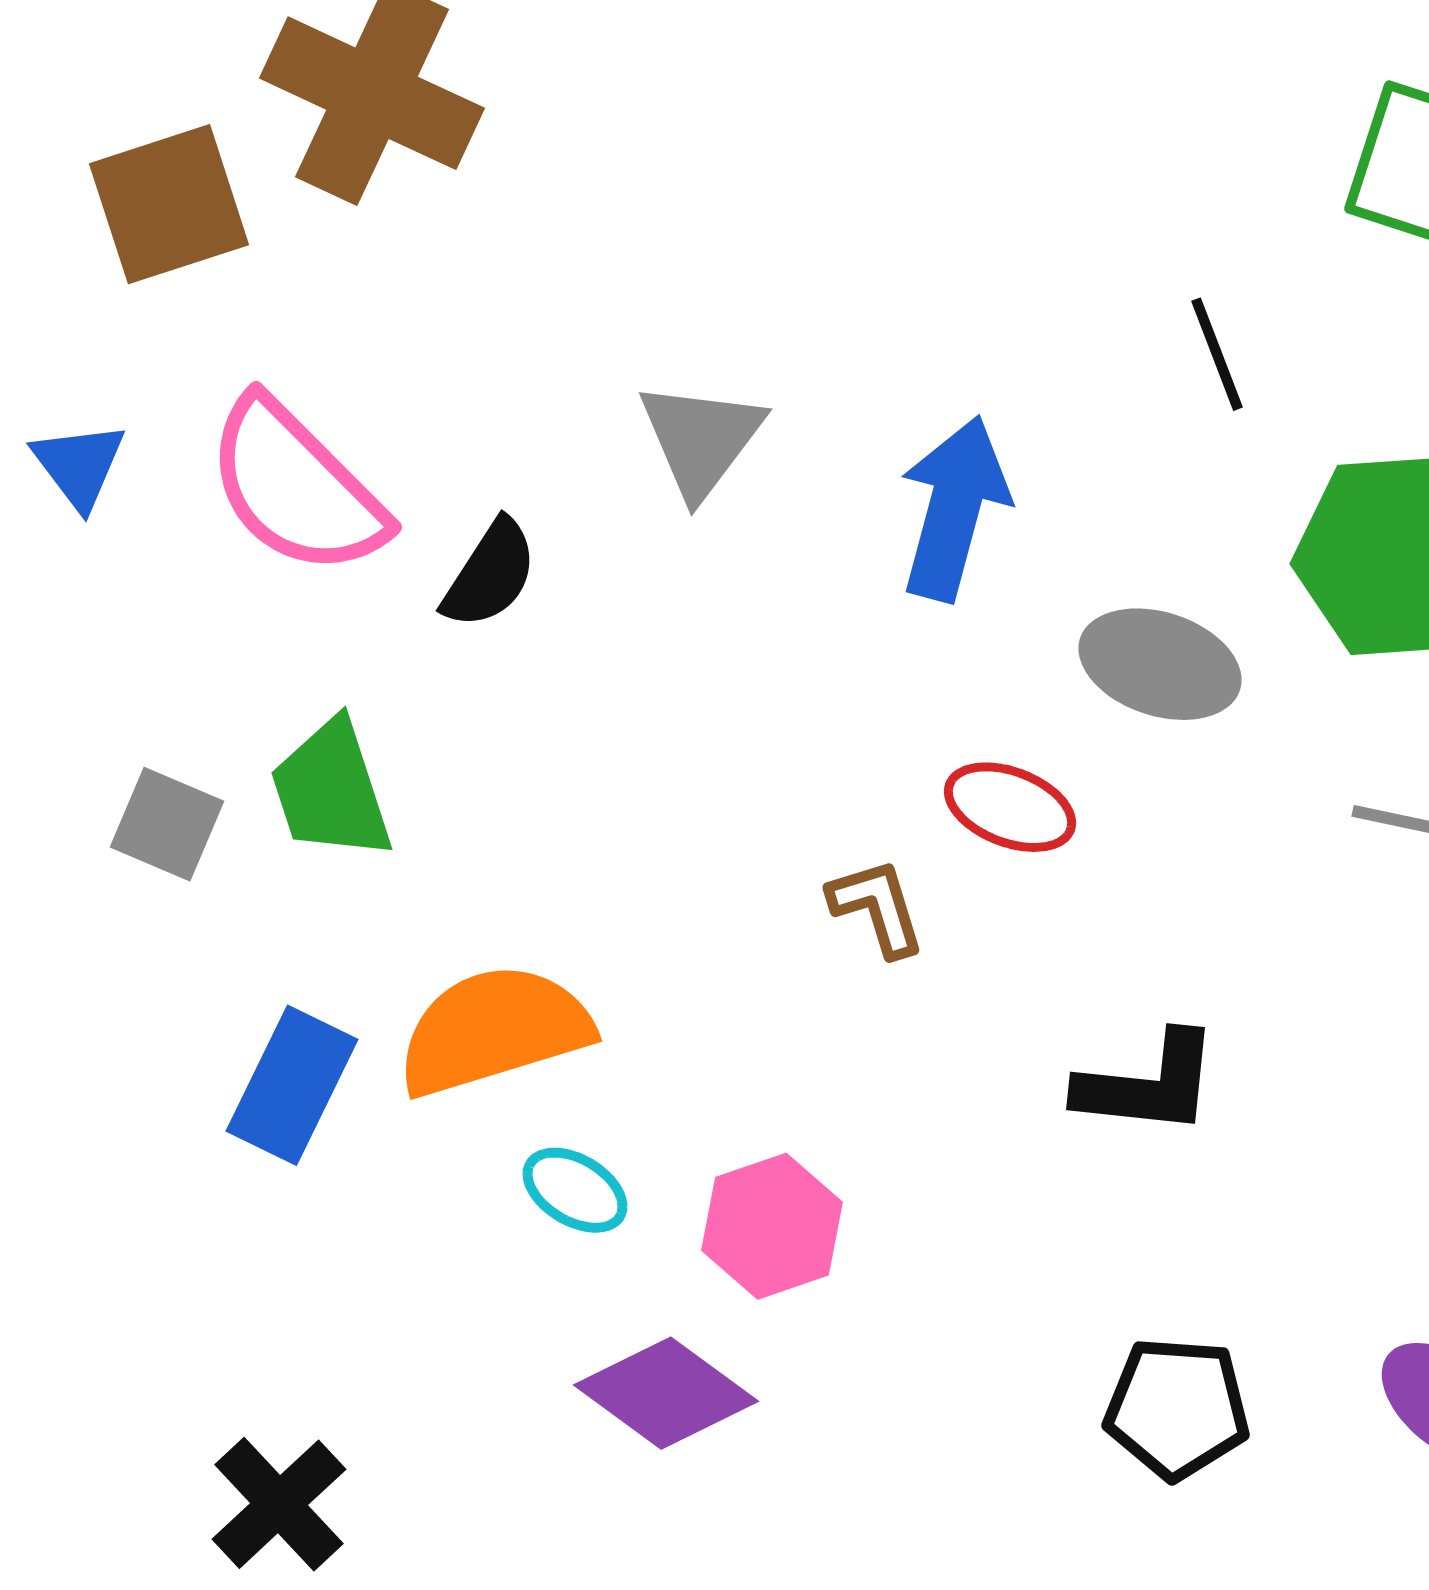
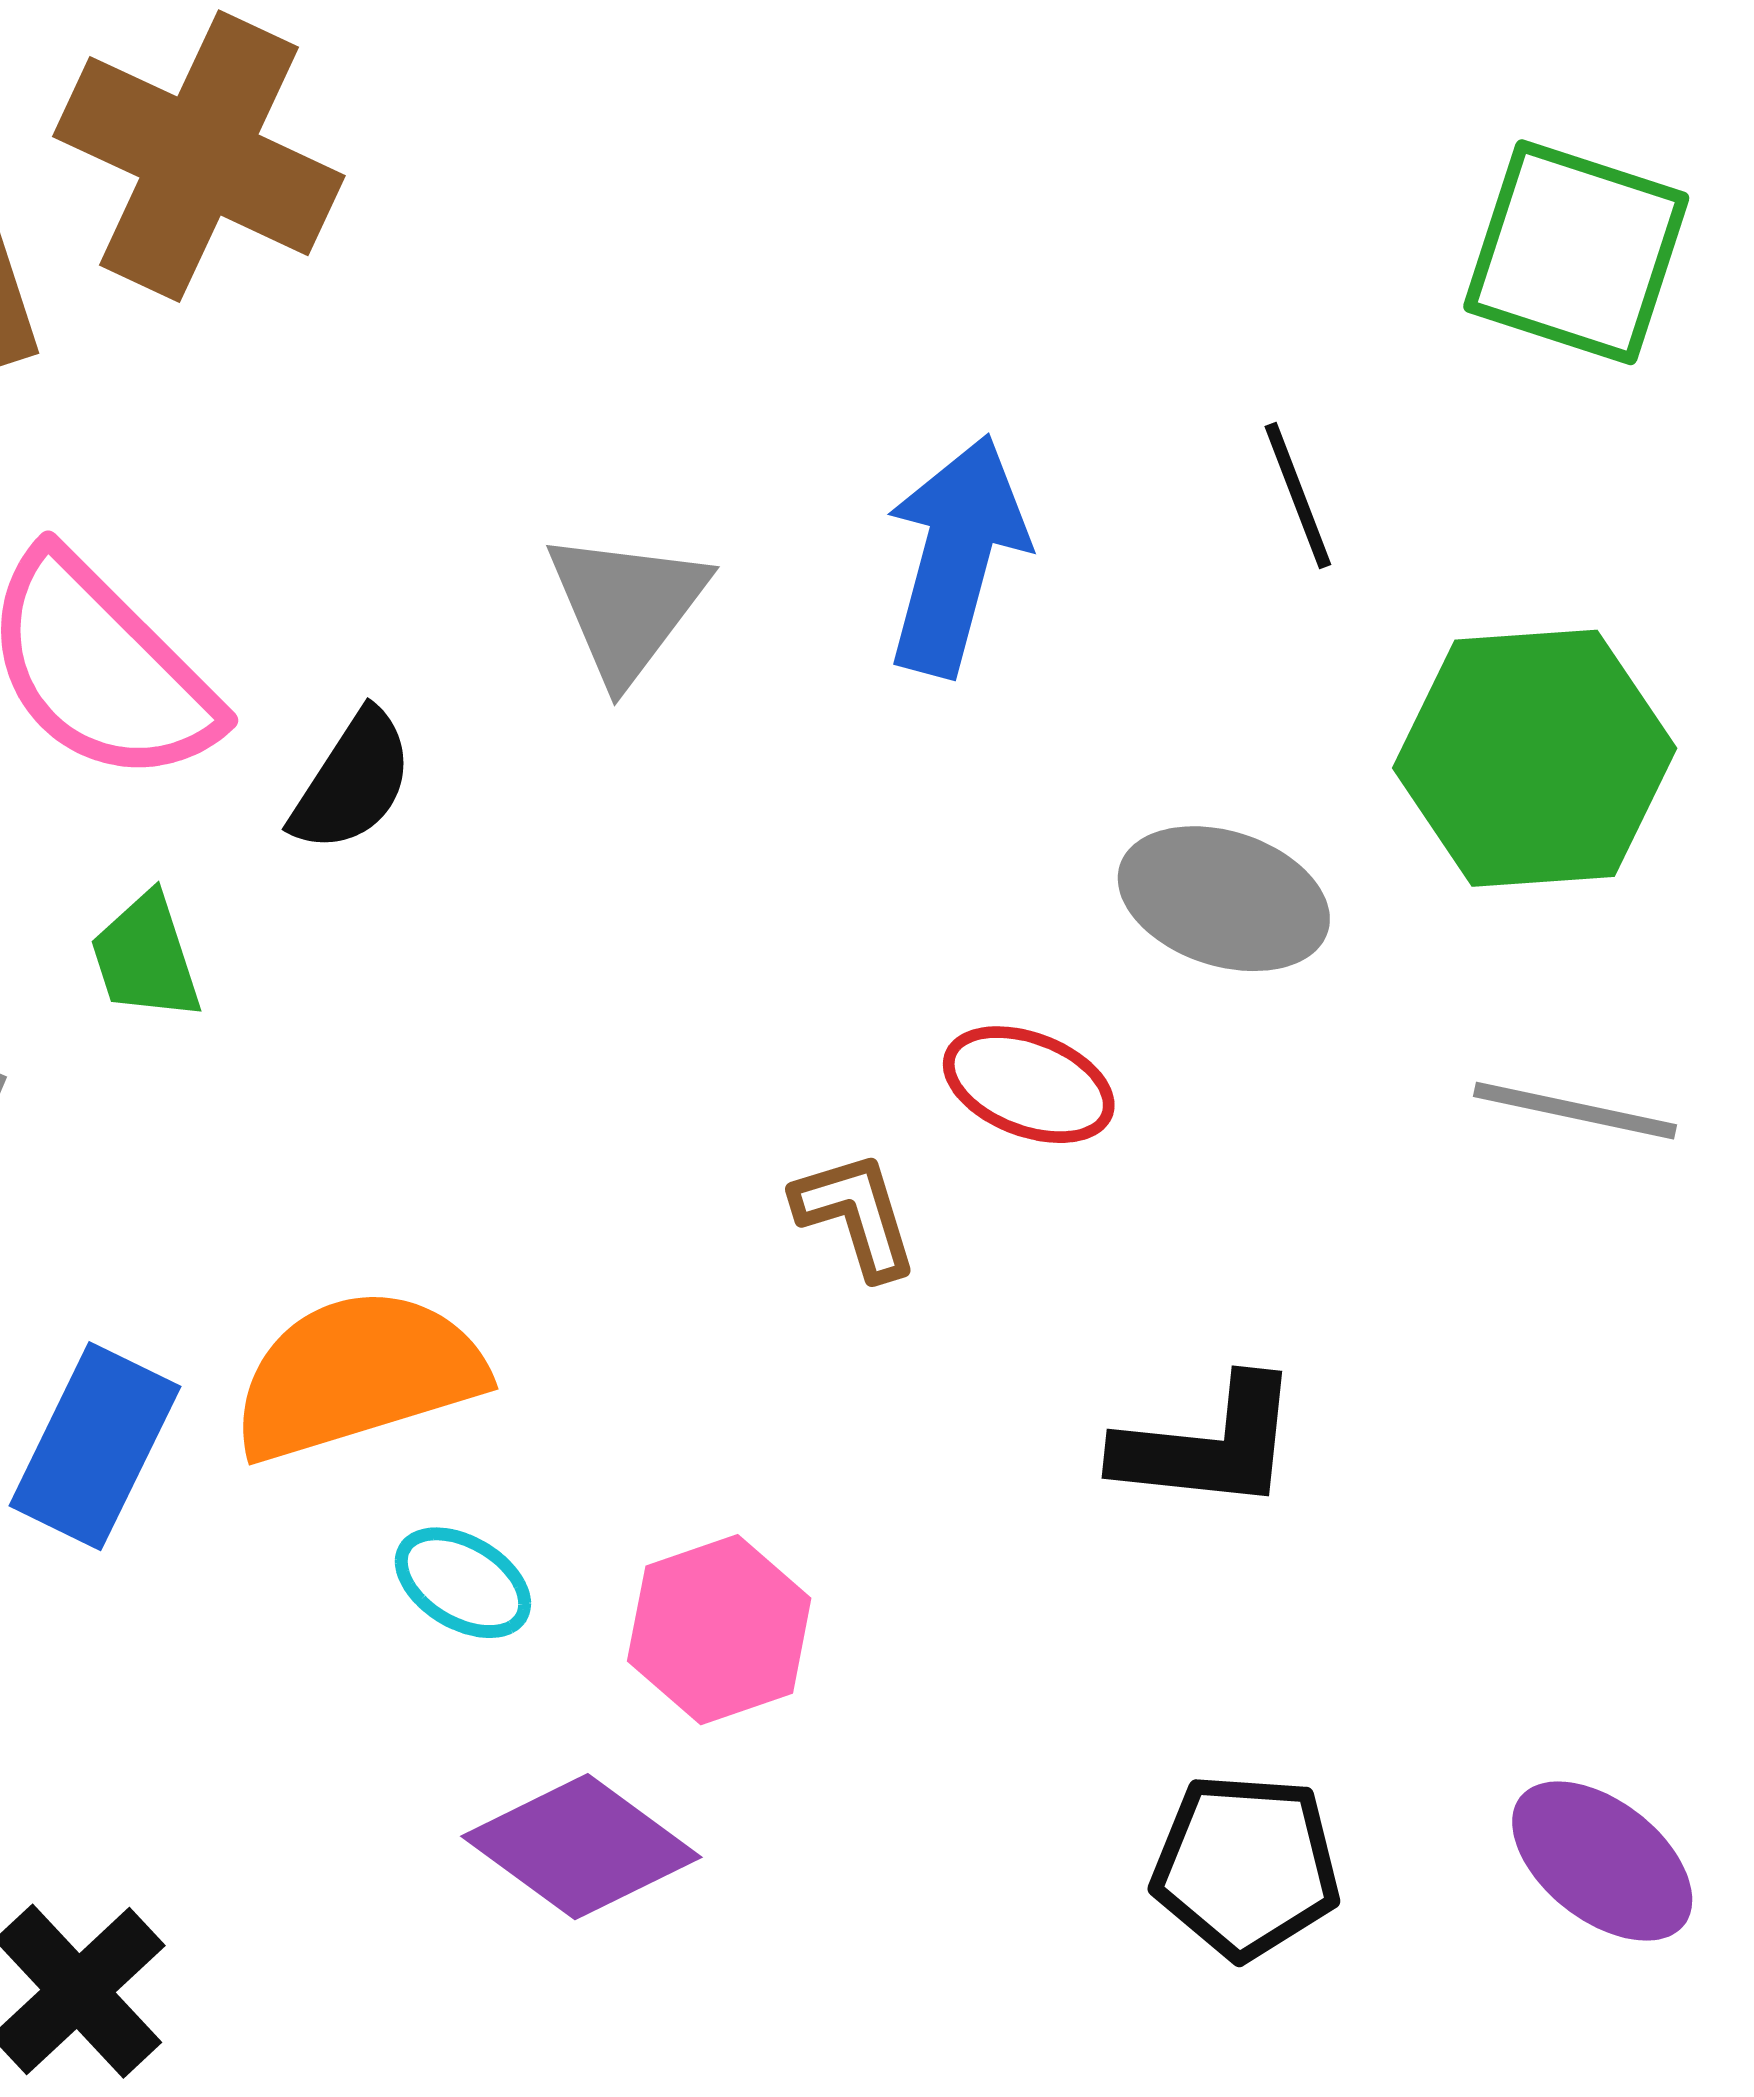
blue arrow: (954, 508) -> (956, 555), moved
green trapezoid: (331, 790) -> (146, 957), moved, size x0.7

